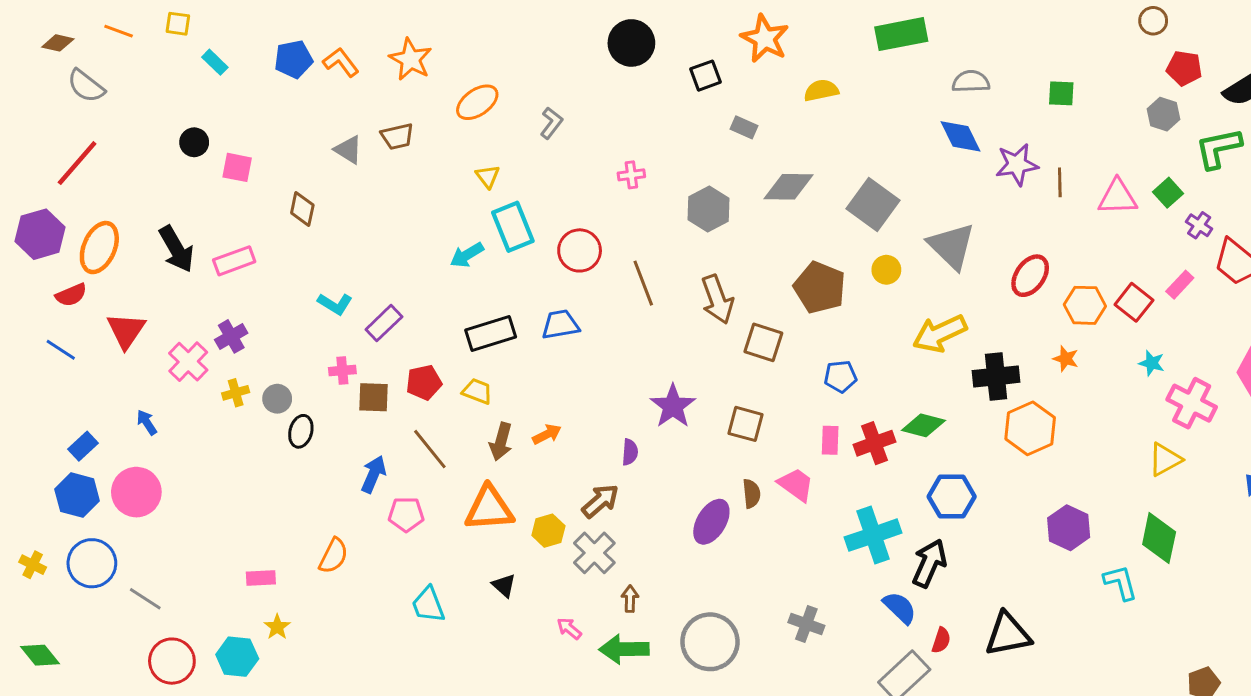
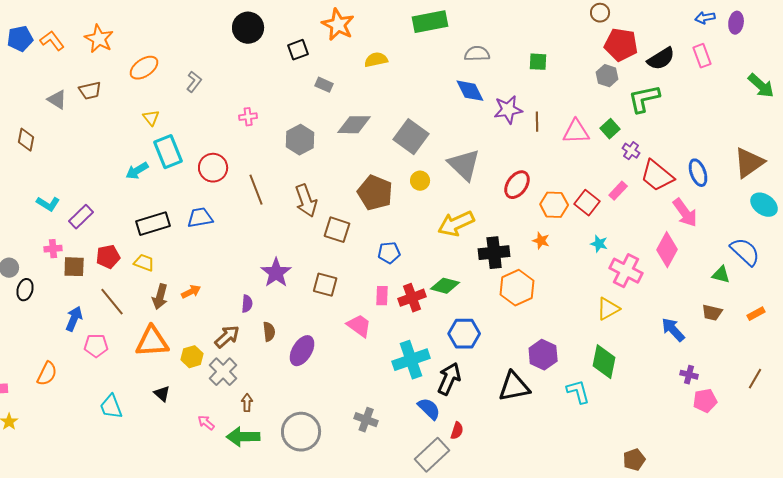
red pentagon: (1184, 68) -> (621, 45), size x1.4
brown semicircle: (751, 494) -> (269, 332), moved
black triangle: (1008, 634) -> (514, 387), moved

